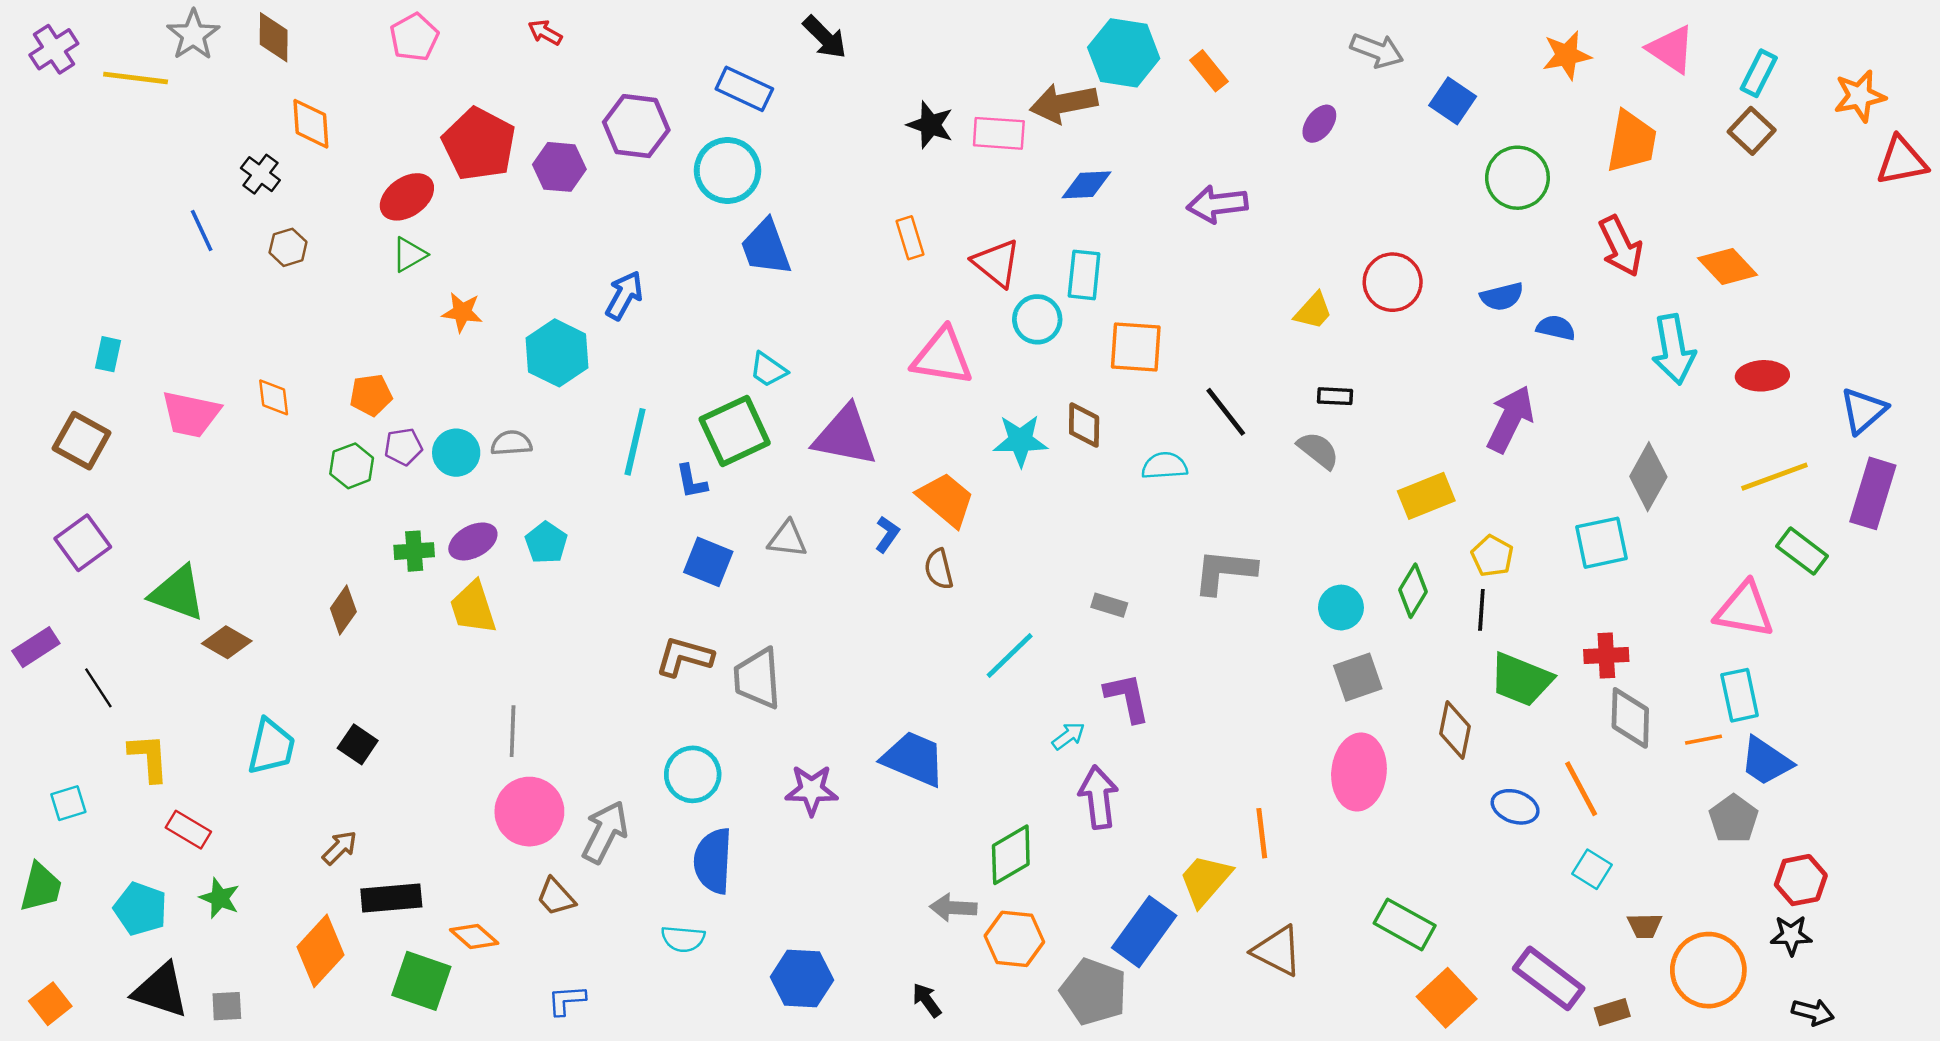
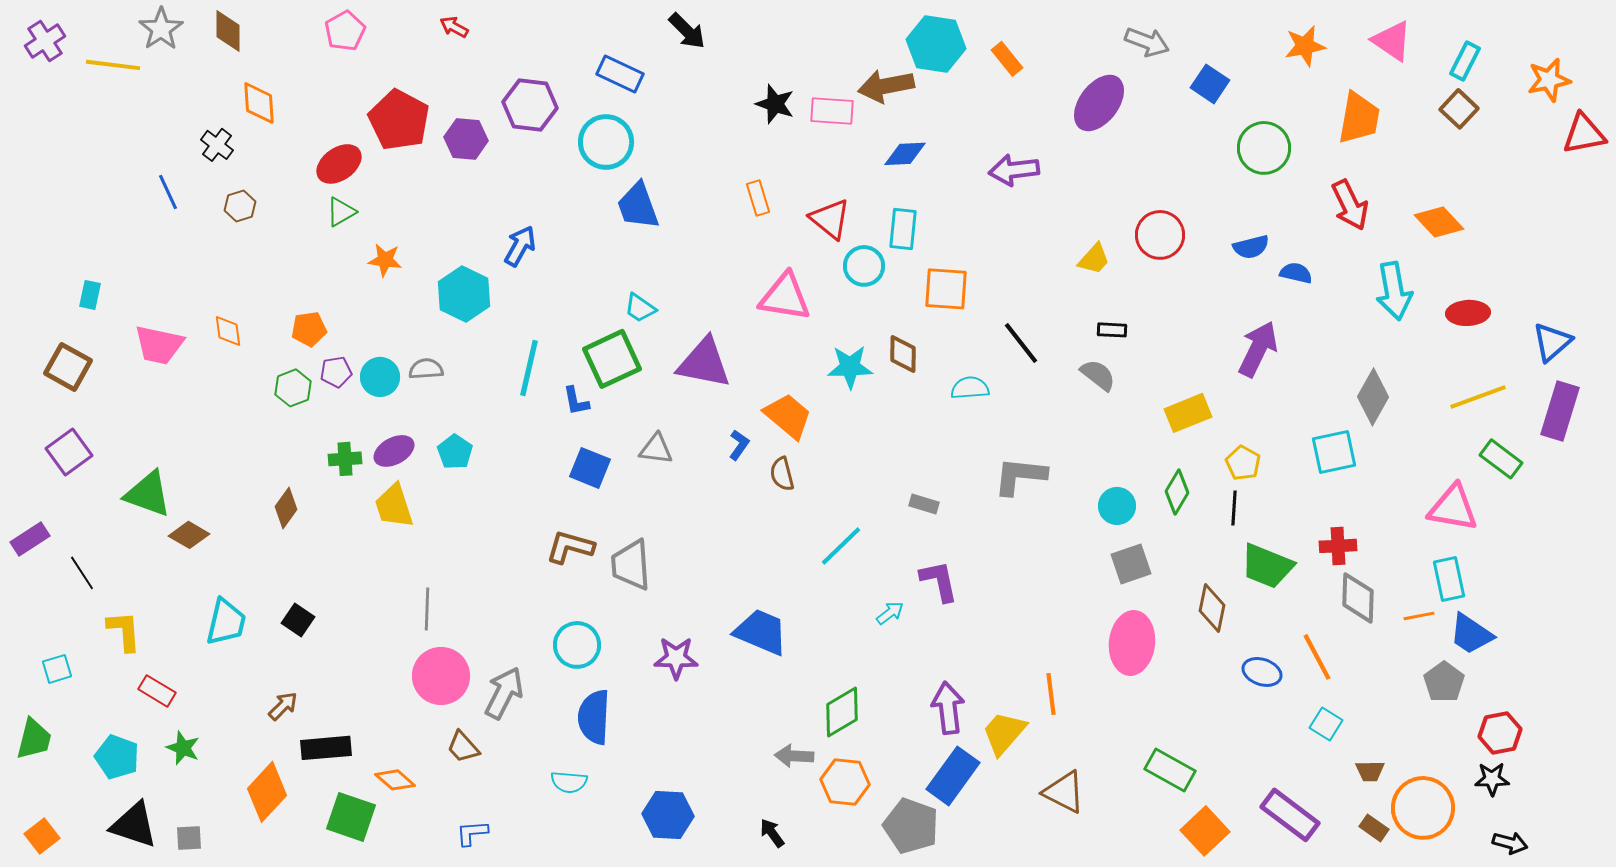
purple ellipse: (1319, 124) -> (1099, 103), size x1.8
purple arrow: (1098, 797) -> (948, 708), moved
brown rectangle: (1612, 1012) -> (1374, 828), moved, turned 52

